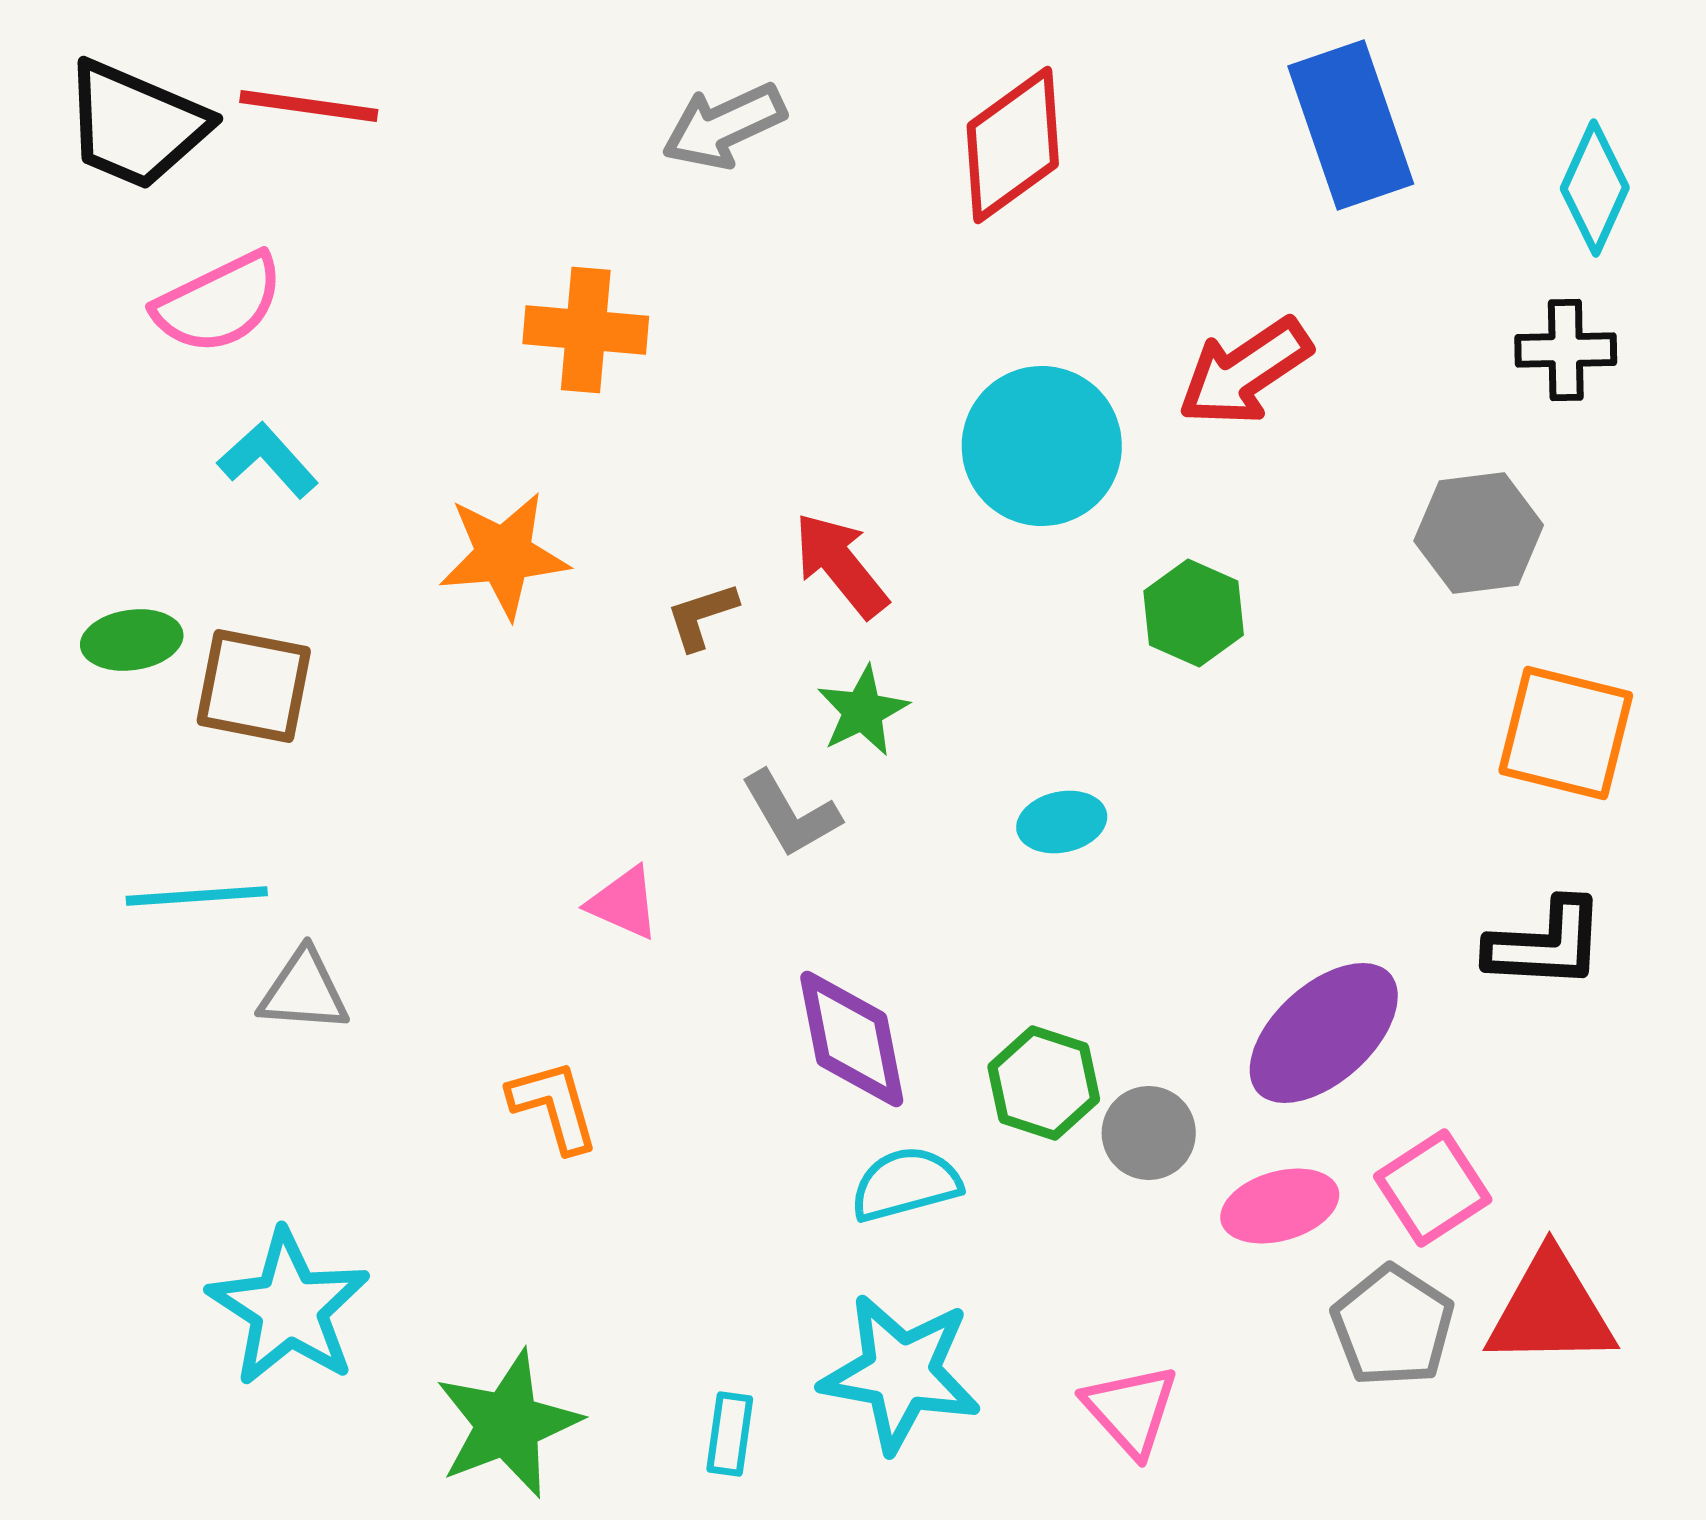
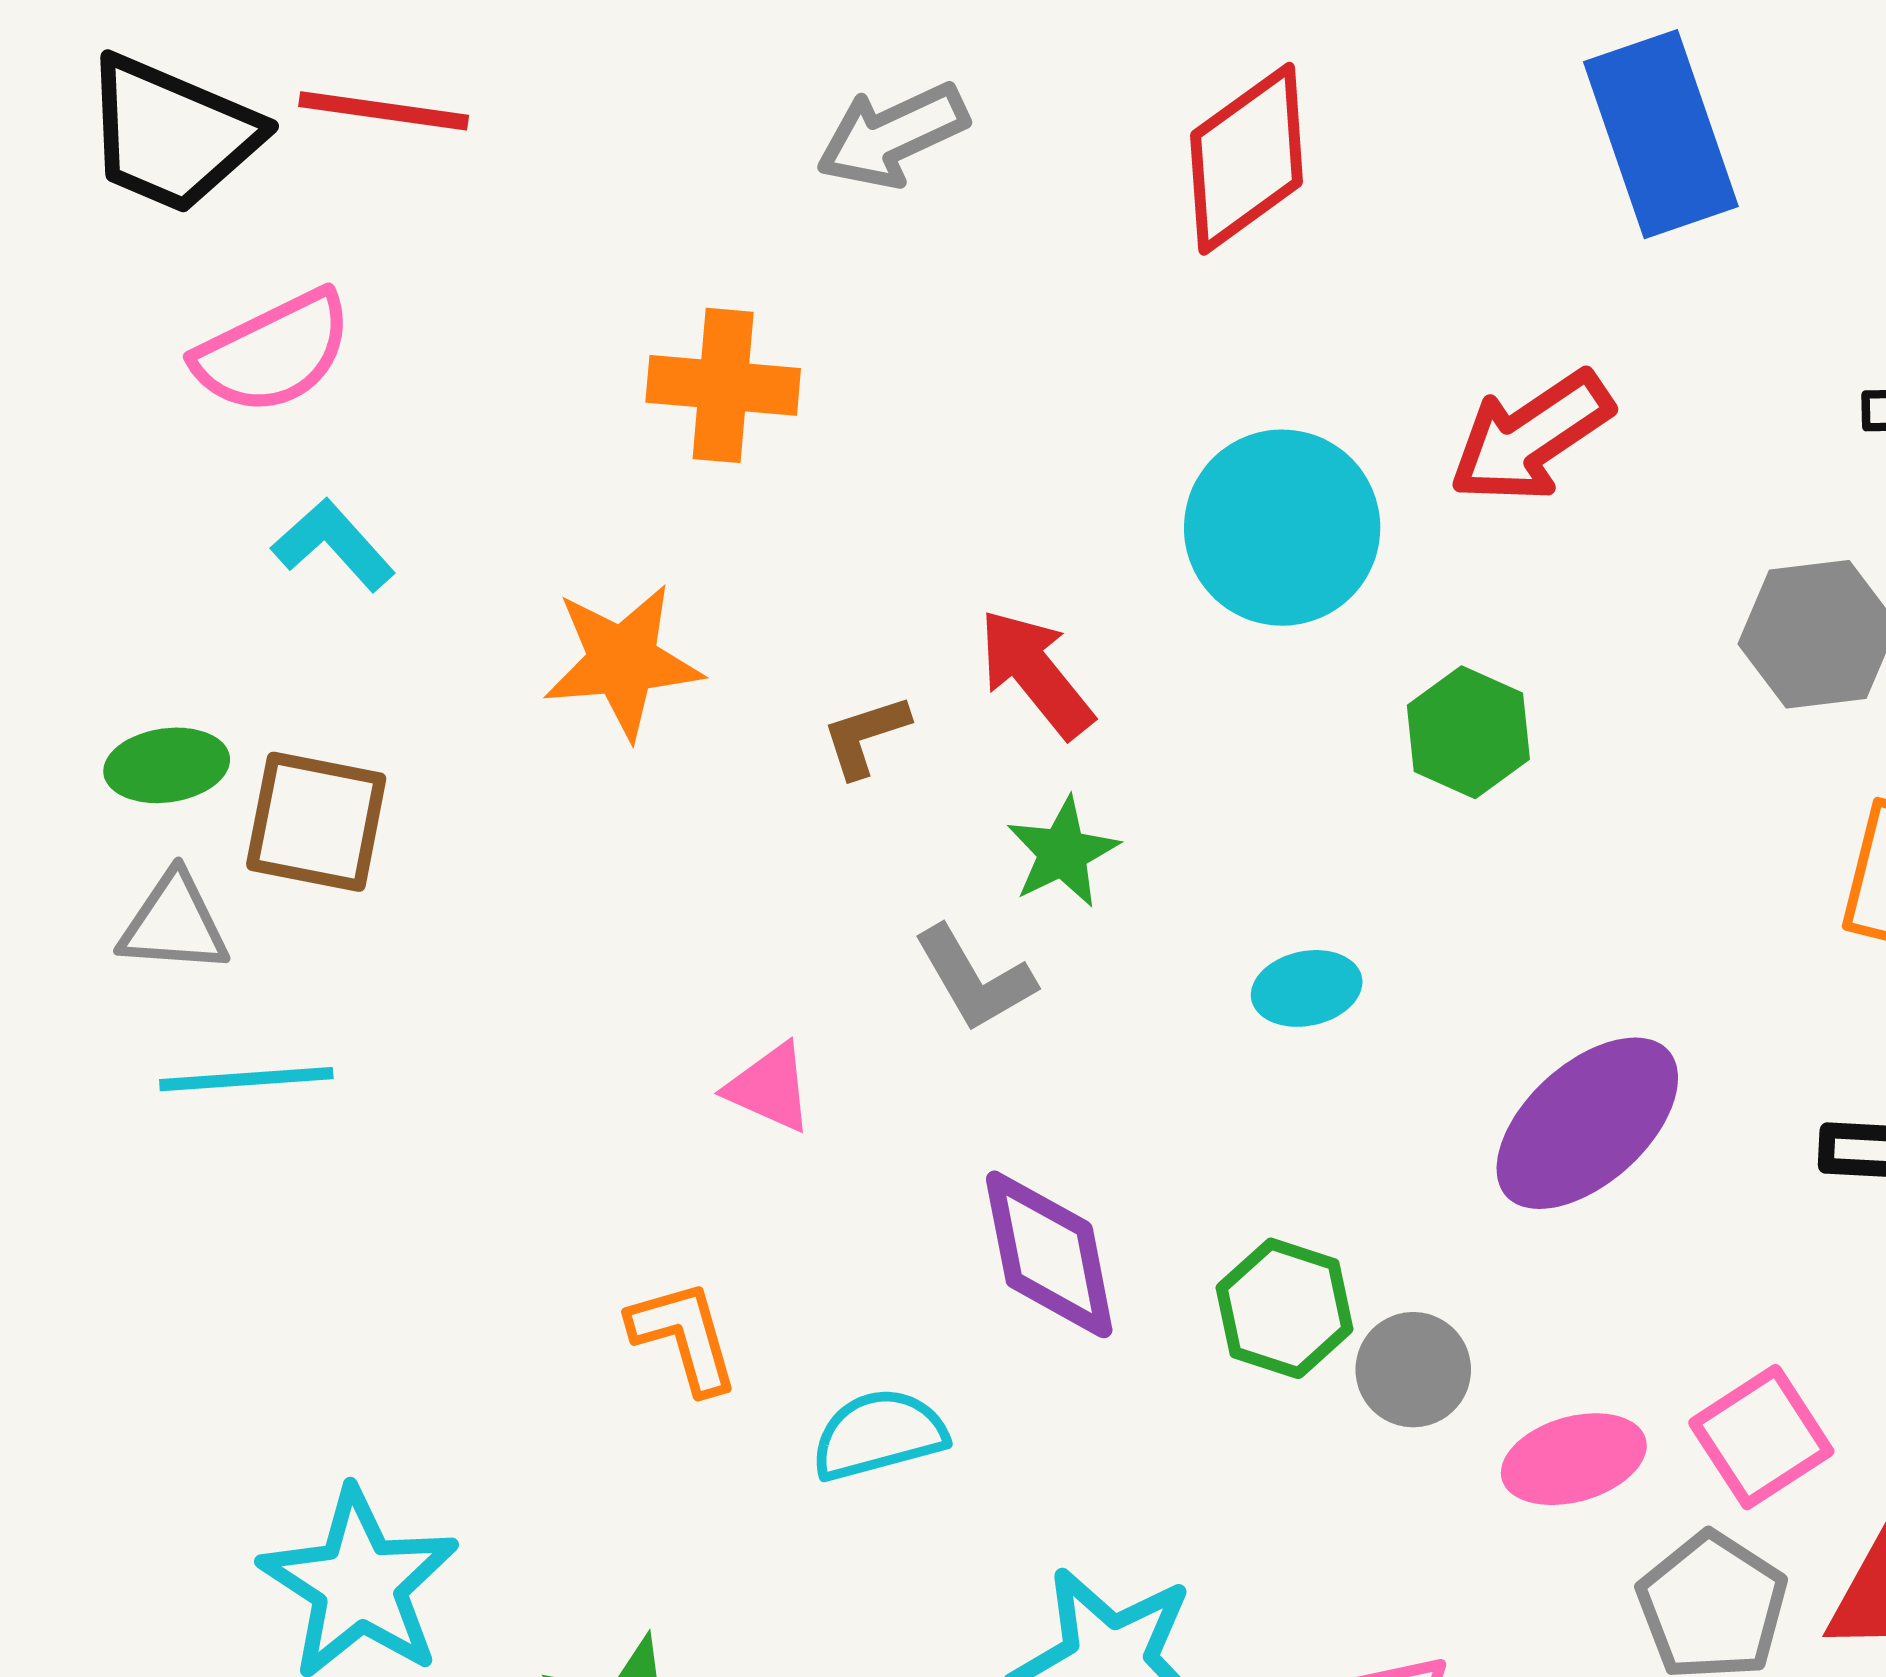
gray triangle: (304, 991) -> (174, 923), moved
purple ellipse: (1324, 1033) -> (1587, 1123), moved
cyan semicircle: (906, 1184) -> (879, 1435), moved

